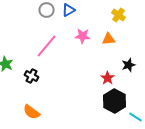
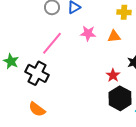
yellow cross: (118, 15) -> (124, 12), turned -32
black cross: (32, 76) -> (37, 73), size x1.6

